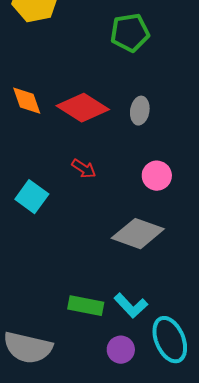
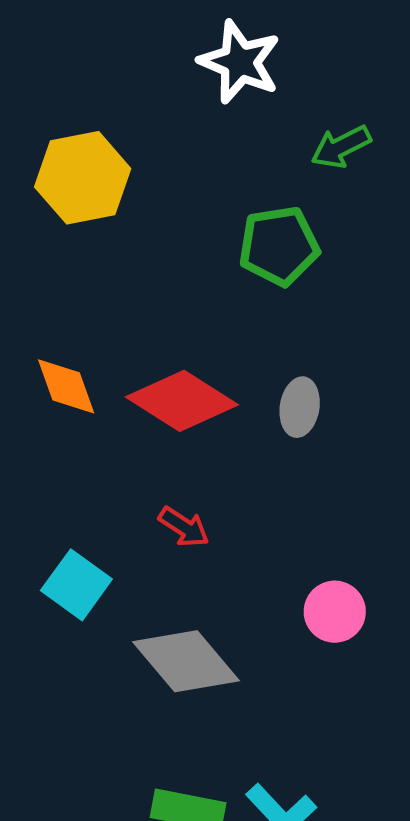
pink circle: (157, 176) -> (335, 612), moved
gray diamond: (138, 234) -> (186, 661), moved, turned 30

